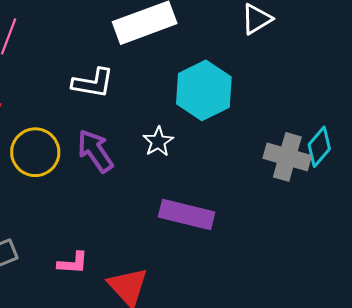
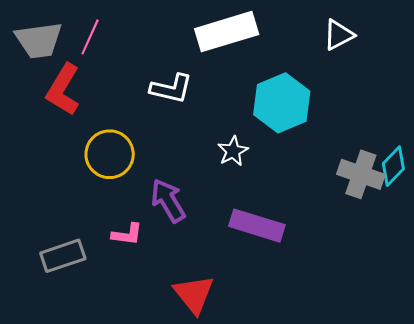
purple arrow: (95, 151) -> (168, 201), moved
pink L-shape: (73, 263) -> (127, 234), moved

